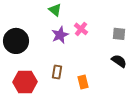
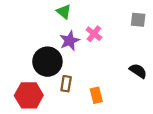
gray square: (119, 34) -> (138, 20), moved
black circle: (16, 41) -> (47, 62), moved

